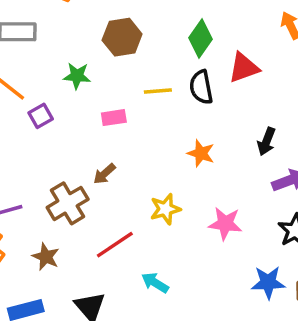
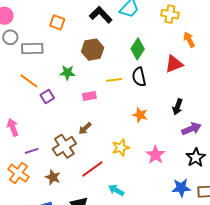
red triangle: (244, 68) -> (174, 64), moved
pink star: (225, 224) -> (155, 155), turned 30

